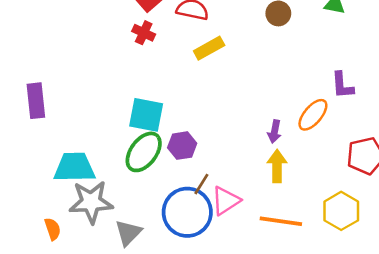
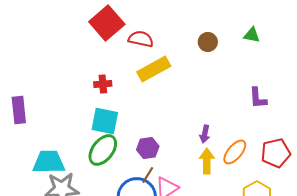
red cross: (144, 33) -> (103, 84), moved, turned -30
yellow rectangle: (209, 48) -> (154, 69), size x1.4
orange ellipse: (313, 115) -> (235, 152), moved
purple hexagon: (182, 146) -> (148, 148), moved

